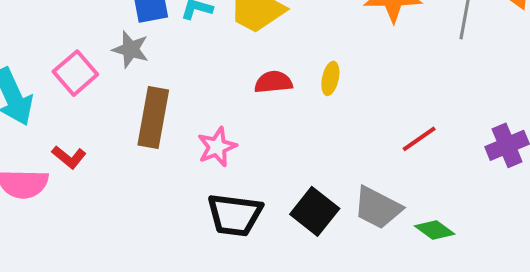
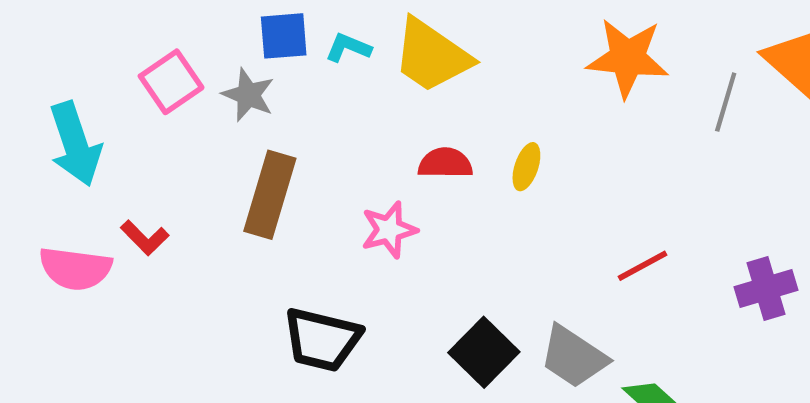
pink square: (75, 73) -> (171, 82), moved
pink star: (217, 147) -> (389, 230), moved
black trapezoid: (235, 215) -> (322, 340), moved

